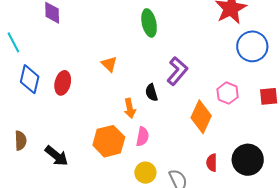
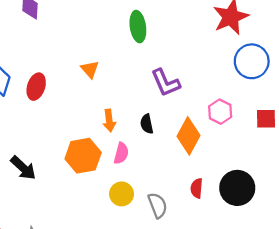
purple L-shape: (177, 71) -> (166, 83), turned 112
black semicircle: (151, 93) -> (147, 124), moved

